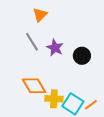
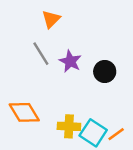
orange diamond: (34, 86) -> (24, 112), moved

